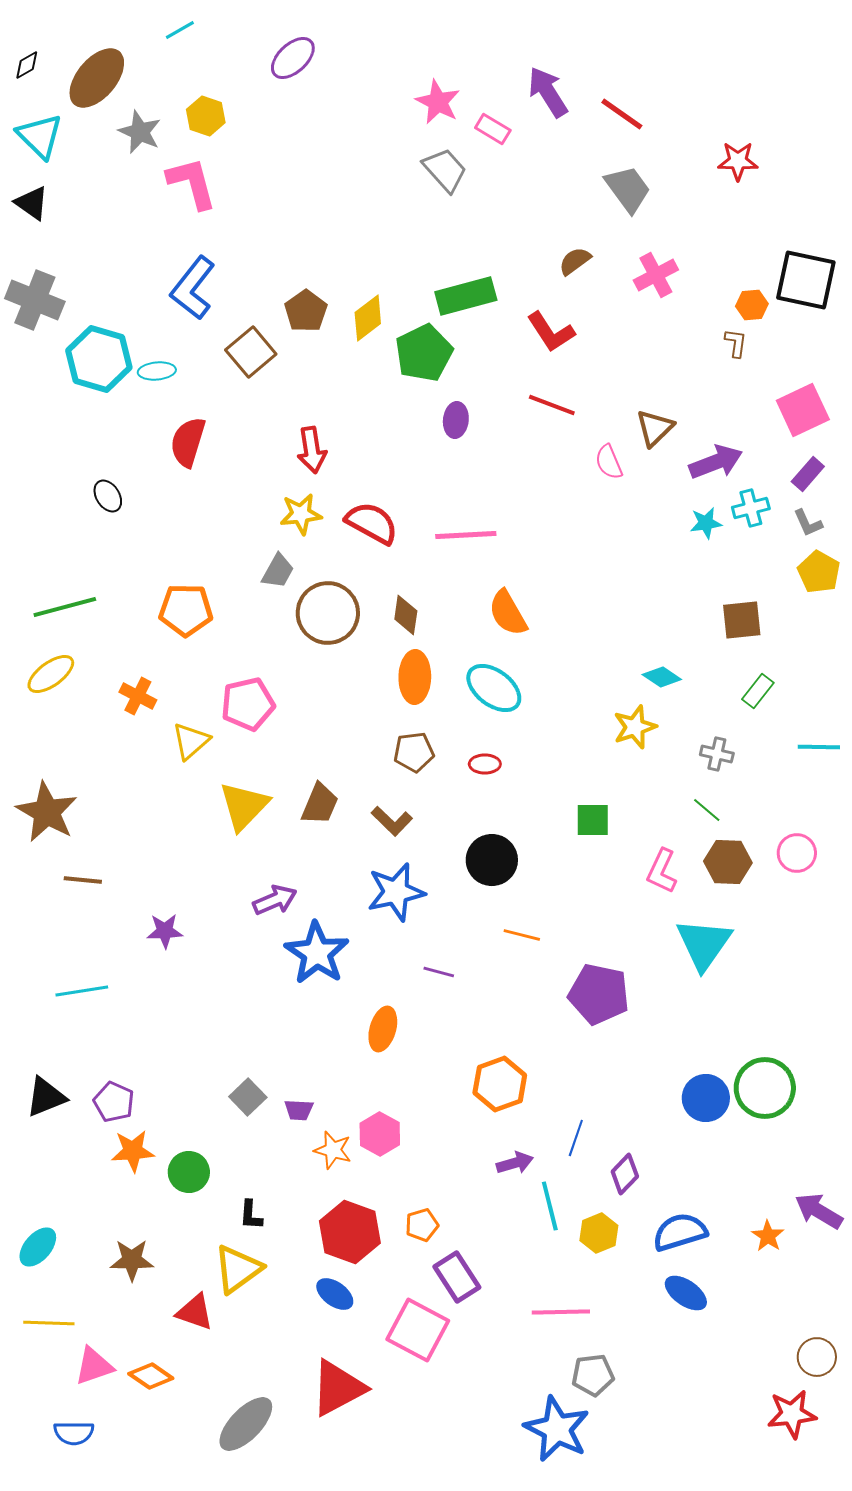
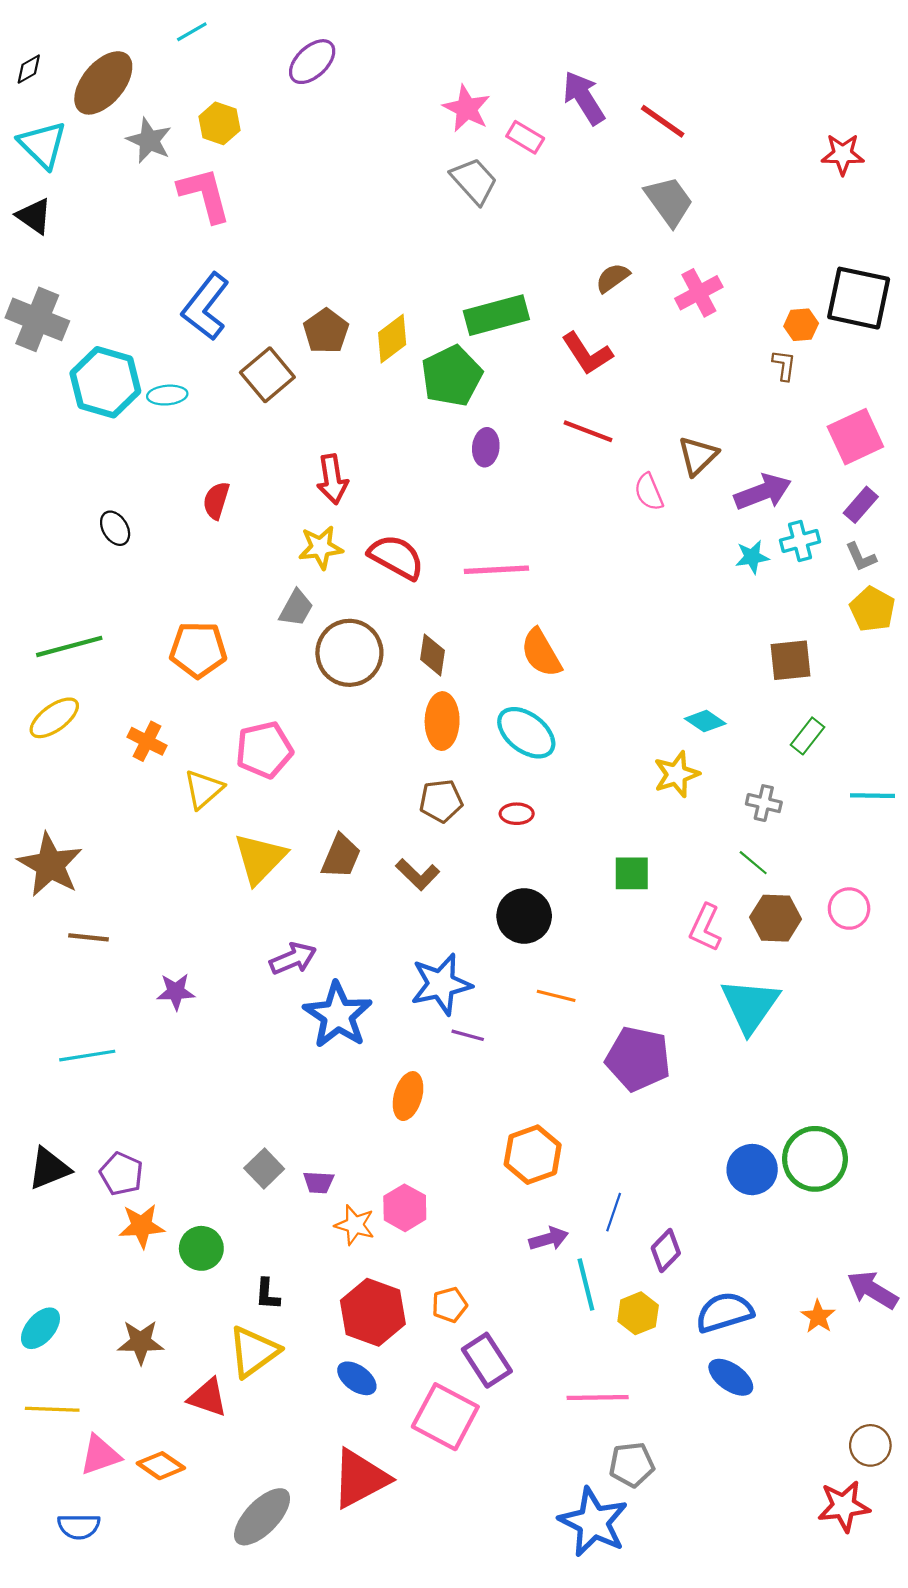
red star: (738, 161) -> (843, 154), moved
red semicircle: (188, 442) -> (216, 501), moved, size x0.7
blue star: (396, 892) -> (441, 984), moved

